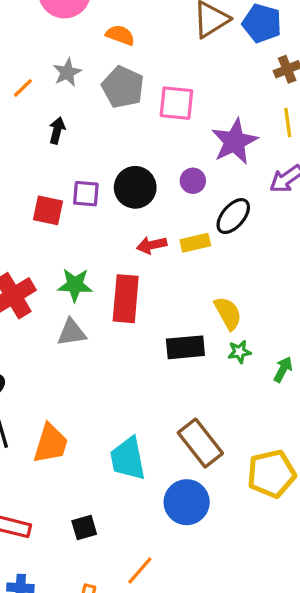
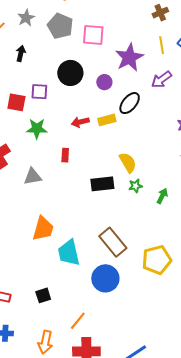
black circle: (135, 187) -> (70, 73), moved
green star: (75, 285) -> (37, 129), moved
red rectangle: (126, 299) -> (65, 155), size x0.5
orange trapezoid: (51, 444) -> (43, 229), moved

